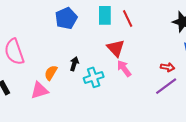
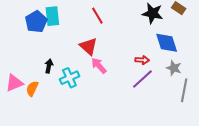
cyan rectangle: (105, 15) -> (52, 16), moved
orange semicircle: (51, 73) -> (32, 89), moved
pink triangle: (39, 90) -> (14, 83), moved

